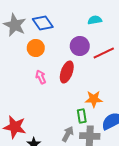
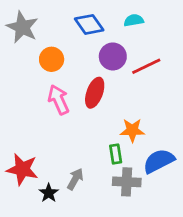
blue diamond: (43, 23) -> (89, 24), moved
pink arrow: (41, 77) -> (58, 100), size x1.5
gray arrow: (68, 134) -> (75, 179), moved

